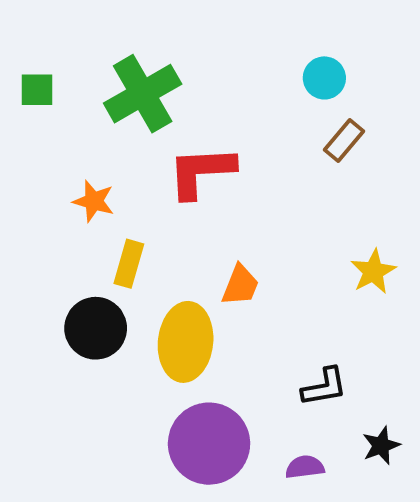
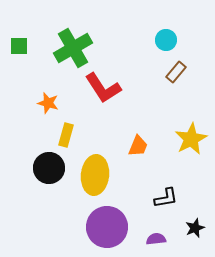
red L-shape: (201, 172) -> (103, 88), turned -120
yellow star: (373, 272) -> (191, 139), size x1.4
orange trapezoid: (240, 285) -> (138, 146), moved

